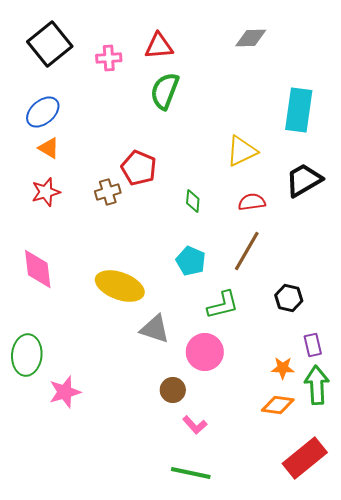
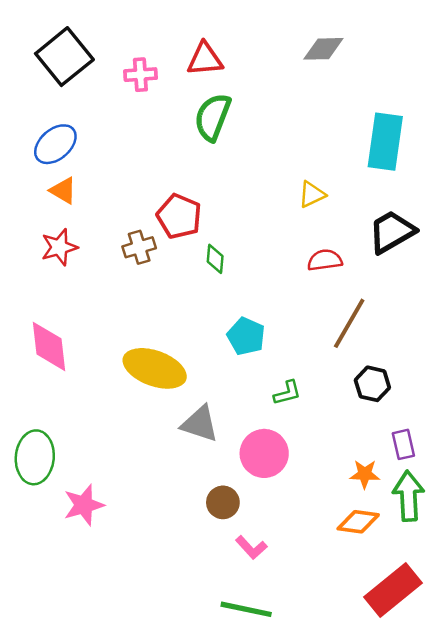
yellow triangle: (242, 151) -> (312, 194), size x0.7
green diamond: (193, 201) -> (215, 259), moved
brown line: (247, 251) -> (349, 323), moved
green L-shape: (223, 305) -> (287, 393), size x0.7

